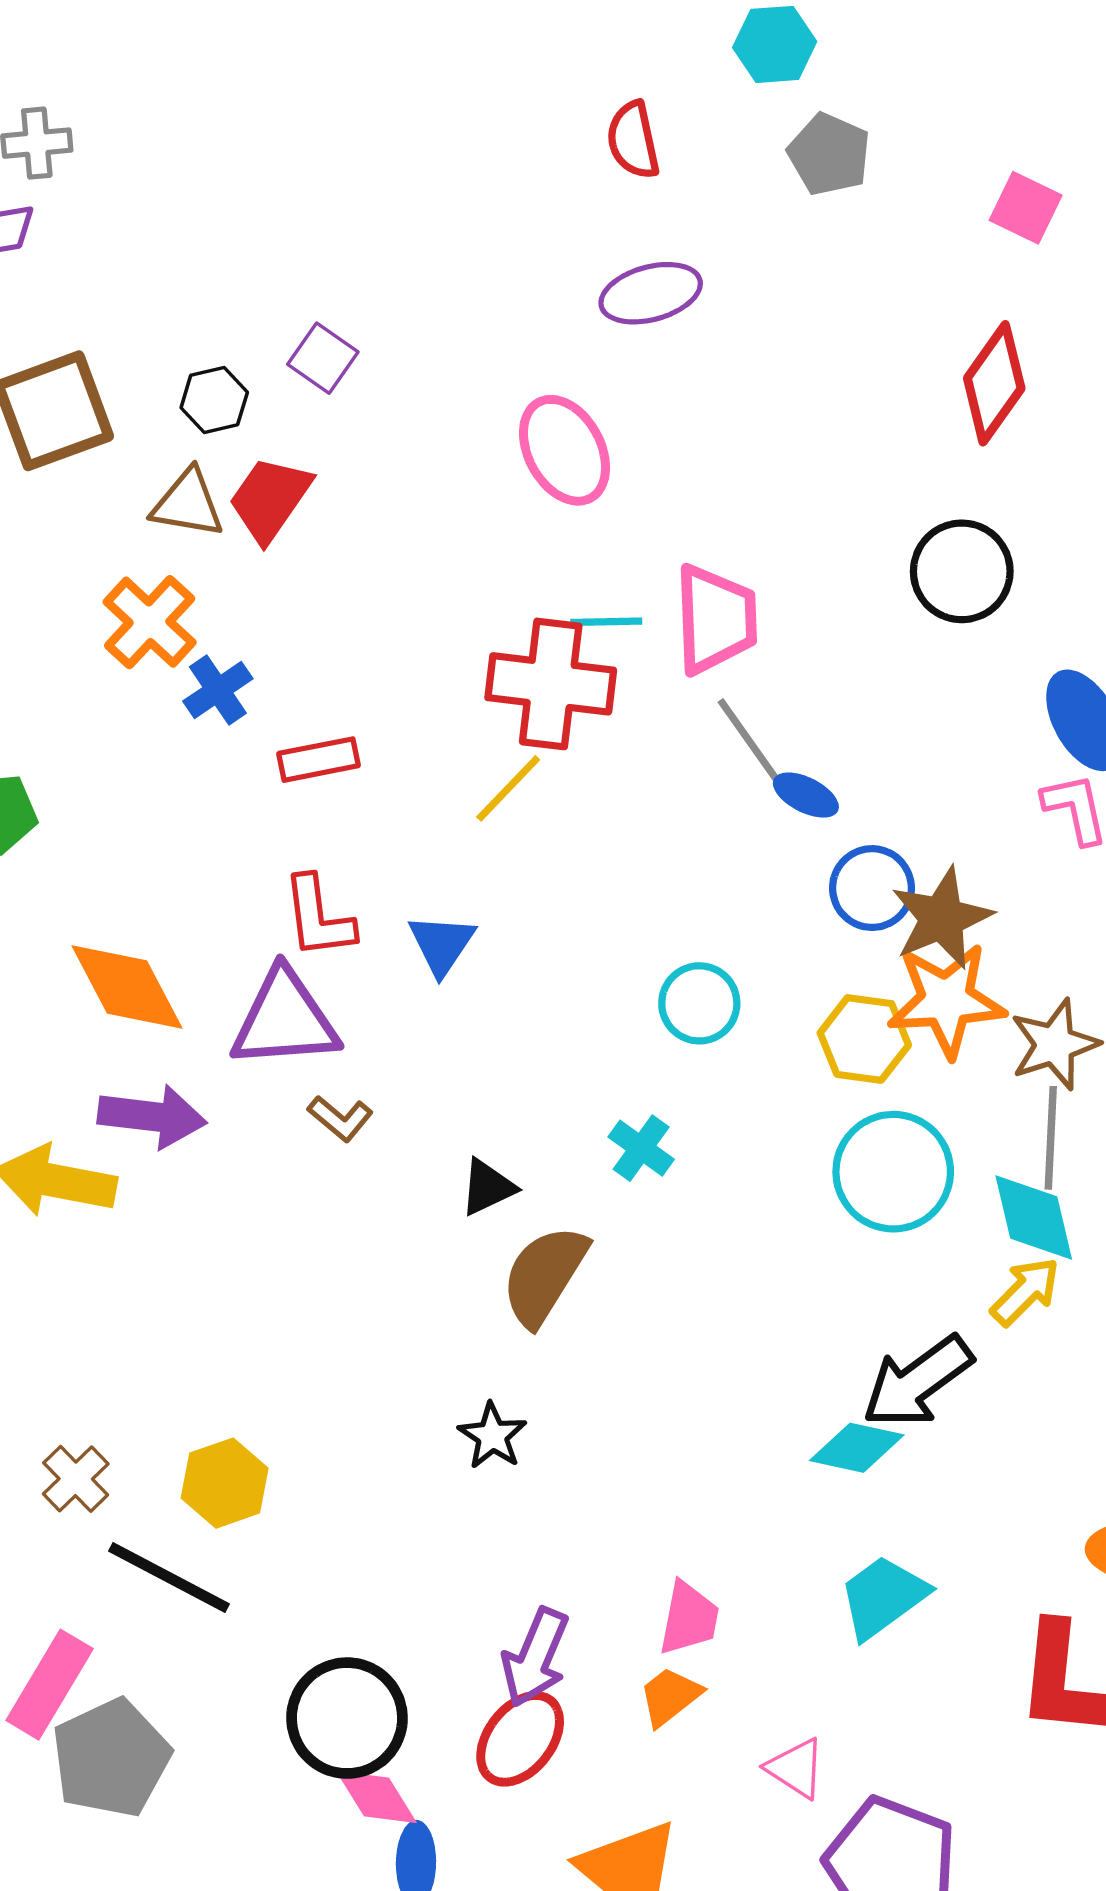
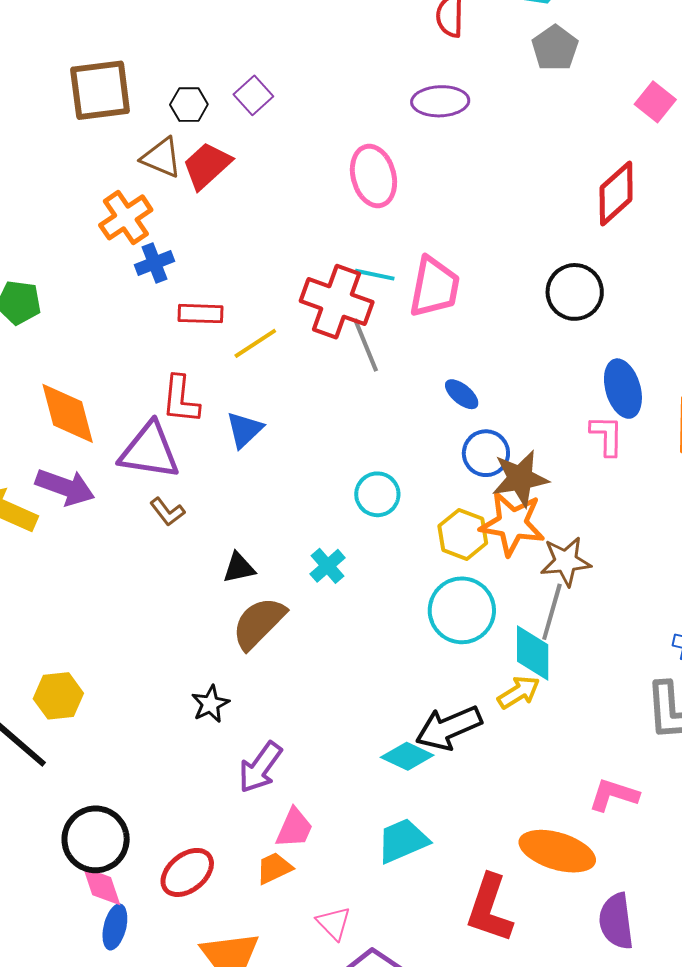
gray line: (749, 741) -> (366, 345), moved
yellow line: (508, 788) -> (255, 343), moved
purple arrow: (535, 1657) -> (260, 767), moved

